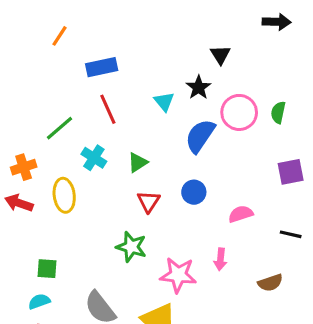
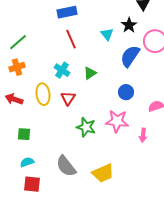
green line: (59, 128) -> (18, 42), moved
orange cross: (24, 167) -> (17, 67), moved
red triangle: (149, 202) -> (68, 98), moved
green square: (47, 269) -> (24, 134), moved
pink star: (178, 275) -> (117, 121), moved

